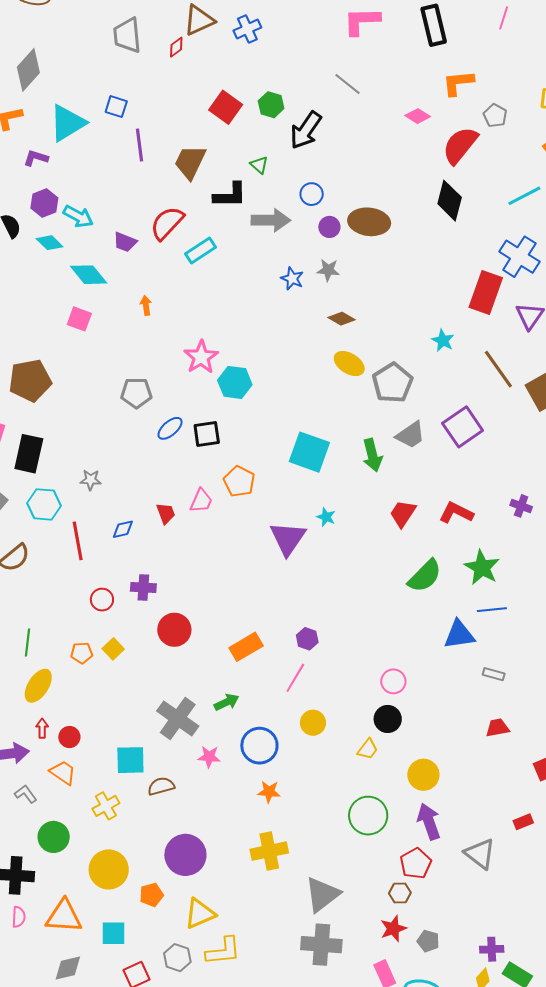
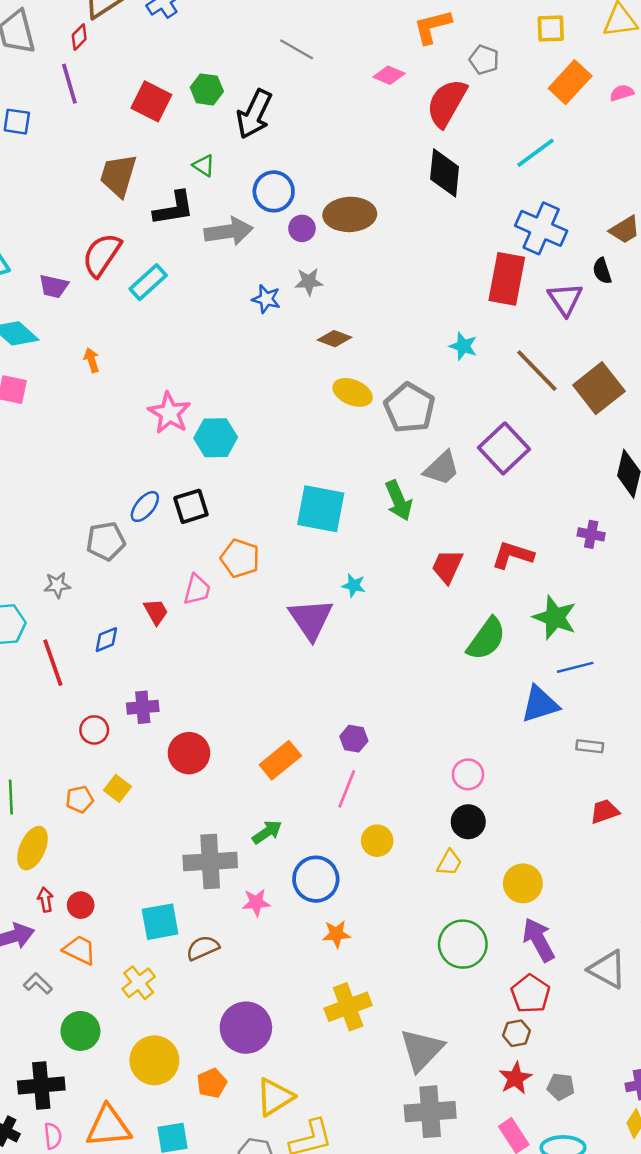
purple line: (140, 145) -> (69, 84), moved
blue circle: (312, 194) -> (274, 191), size x1.4
gray pentagon: (136, 393) -> (106, 541), moved
gray cross: (178, 718) -> (210, 862), turned -30

